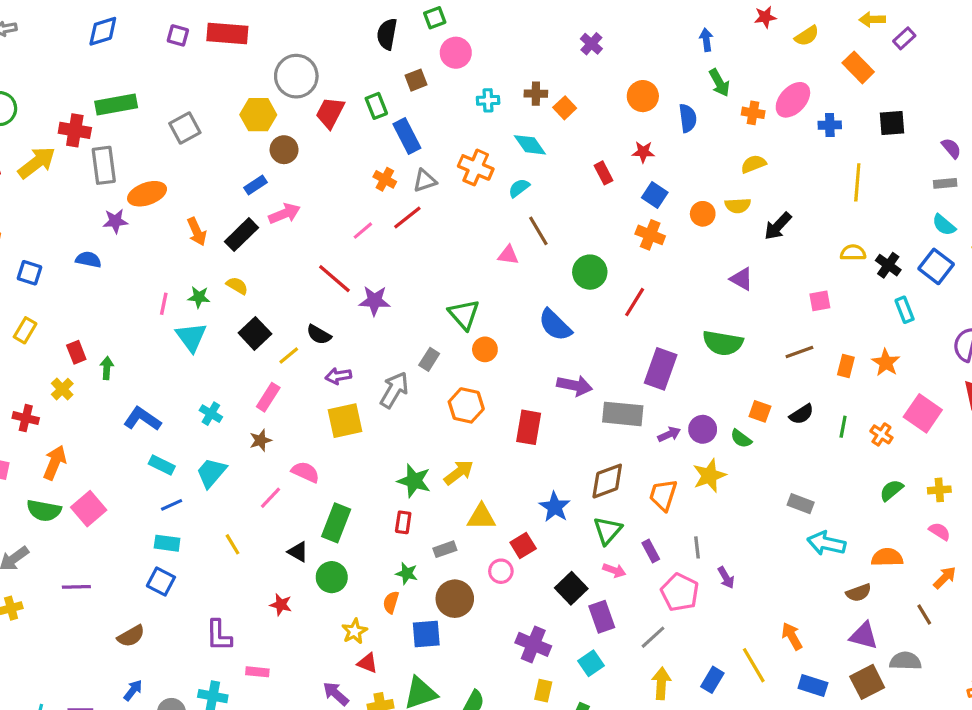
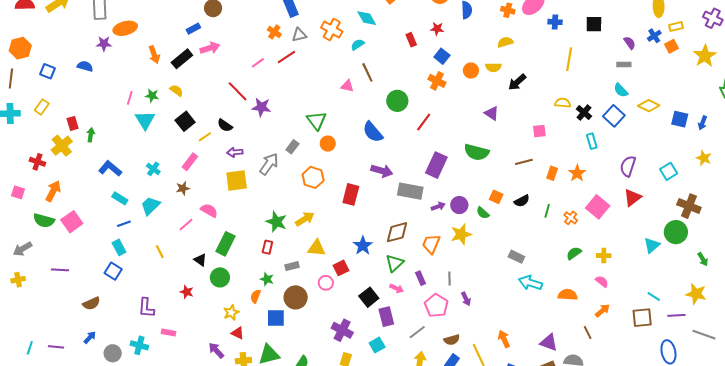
yellow cross: (62, 389) -> (62, 146), size x1.5
cyan rectangle: (167, 543) -> (119, 247), turned 49
brown semicircle: (859, 593) -> (452, 340), moved

